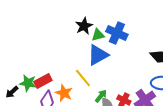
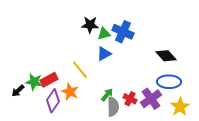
black star: (84, 26) -> (90, 25), turned 30
blue triangle: (98, 55) -> (104, 54), size x0.7
yellow line: (83, 78) -> (80, 70), moved

